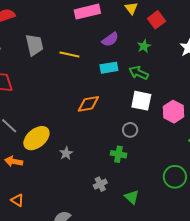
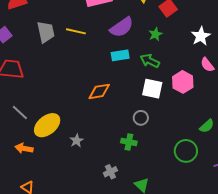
purple semicircle: (110, 39) -> (122, 27), size x1.4
yellow line: (69, 54) -> (76, 31), moved
pink hexagon: (174, 112) -> (183, 82), moved
green circle: (175, 177) -> (186, 151), moved

